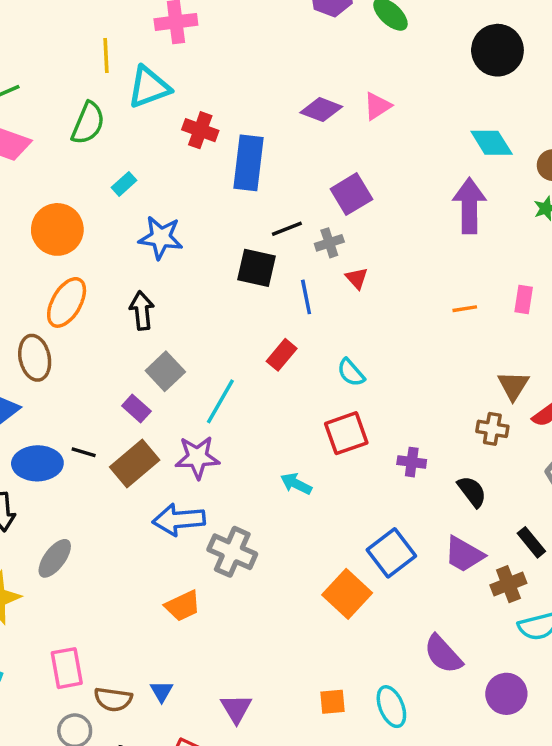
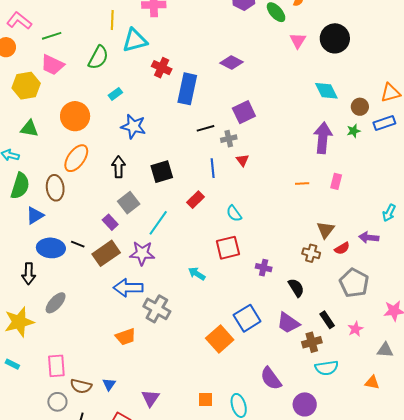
pink triangle: (377, 106) -> (298, 41), moved, turned -30
purple arrow: (469, 206) -> (323, 138), moved
black square: (256, 268) -> (162, 172), moved, turned -35

